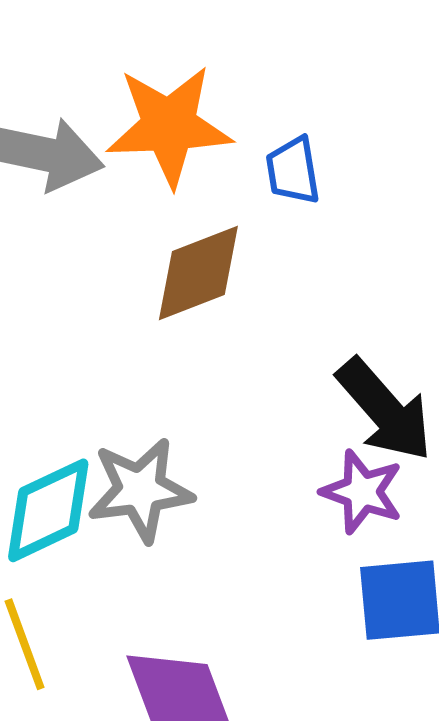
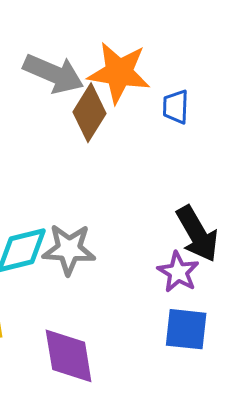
brown diamond: (198, 273) -> (90, 113), moved, turned -48

